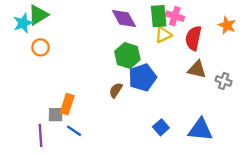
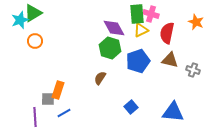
purple diamond: (124, 18) -> (114, 28), moved
blue pentagon: (142, 78) -> (138, 61), moved
blue square: (161, 127) -> (131, 107), moved
blue line: (74, 131) -> (64, 113), turned -64

